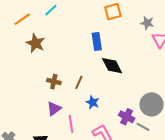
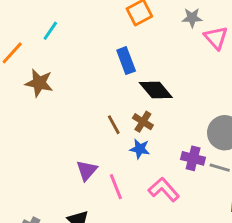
brown cross: (54, 82) -> (143, 122), moved, turned 32
brown line: (79, 82) -> (114, 125), turned -40

